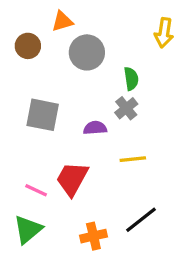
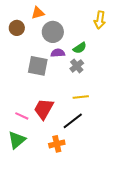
green semicircle: (131, 79) -> (80, 48), turned 64
gray square: (43, 115) -> (38, 66), moved
purple semicircle: (95, 128) -> (58, 53), moved
black line: (141, 220) -> (73, 121), moved

